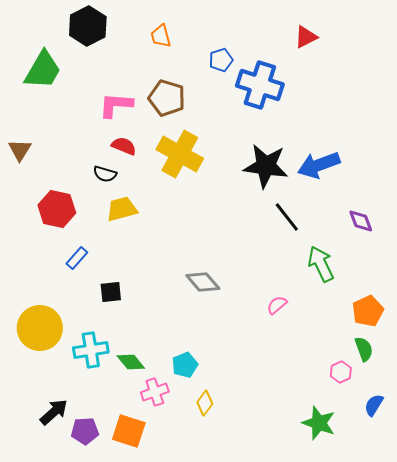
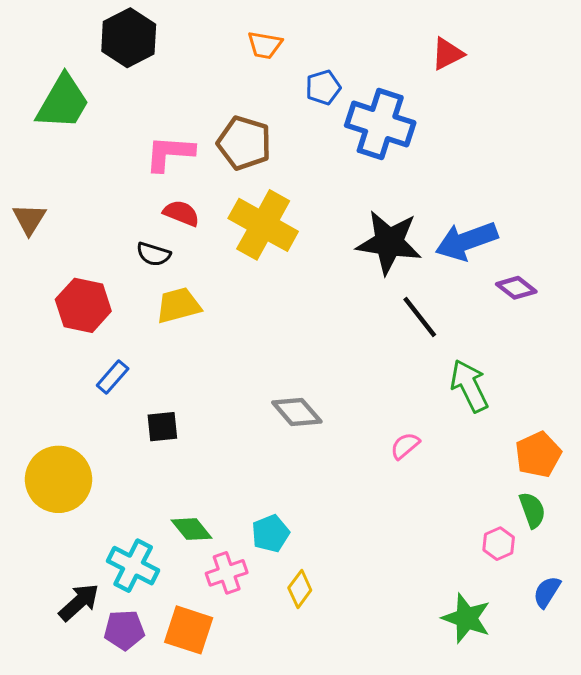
orange trapezoid: (161, 36) -> (265, 45), moved, turned -65
purple diamond: (361, 221) -> (516, 288), moved, turned -32
cyan cross: (91, 350) -> (133, 566), moved, turned 36

